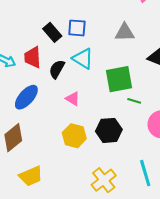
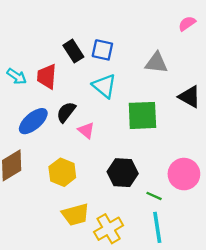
black semicircle: (57, 69) -> (66, 112), moved
green line: (134, 101) -> (154, 196), moved
yellow hexagon: (74, 136) -> (62, 172), moved
yellow trapezoid: (31, 176) -> (76, 215), moved

